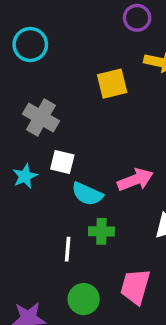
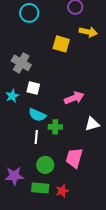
cyan circle: (30, 44) -> (29, 13), moved
yellow square: (112, 84) -> (61, 44), turned 30
cyan semicircle: (87, 194) -> (37, 115), moved

